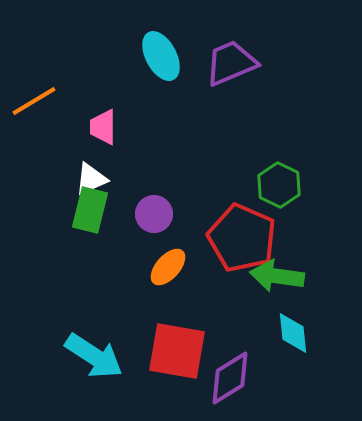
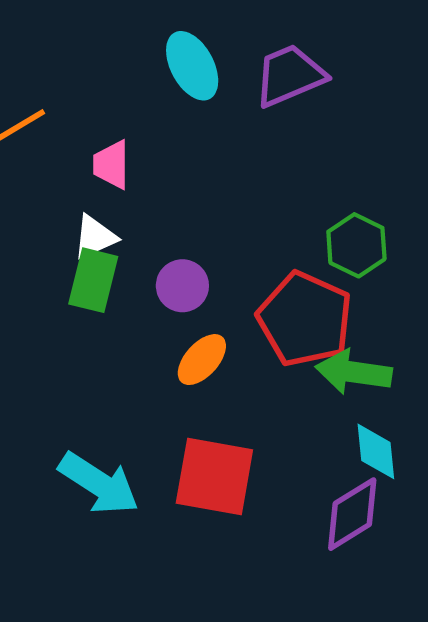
purple diamond: (230, 378) -> (352, 514), moved

